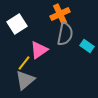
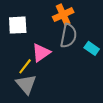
white square: (17, 24) -> (18, 25), turned 30
gray triangle: (25, 80) -> (26, 84), turned -30

